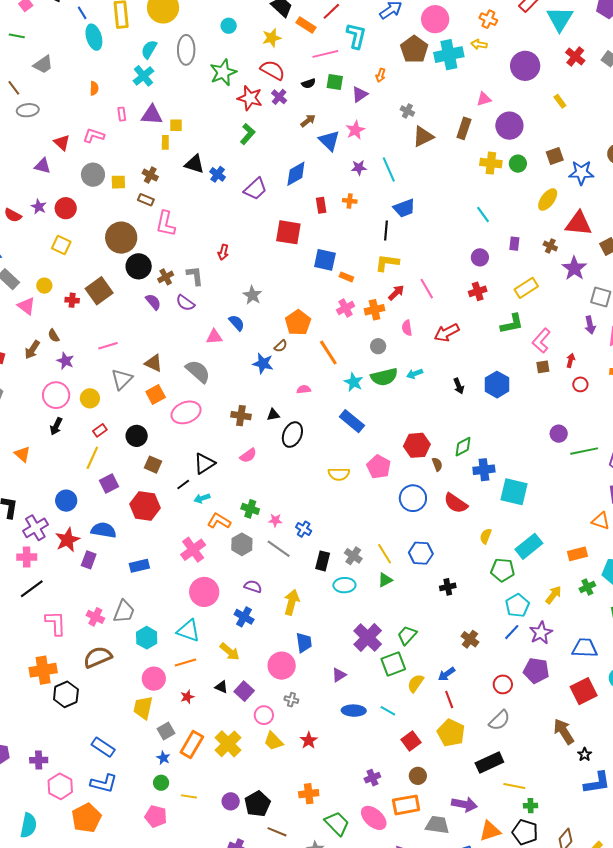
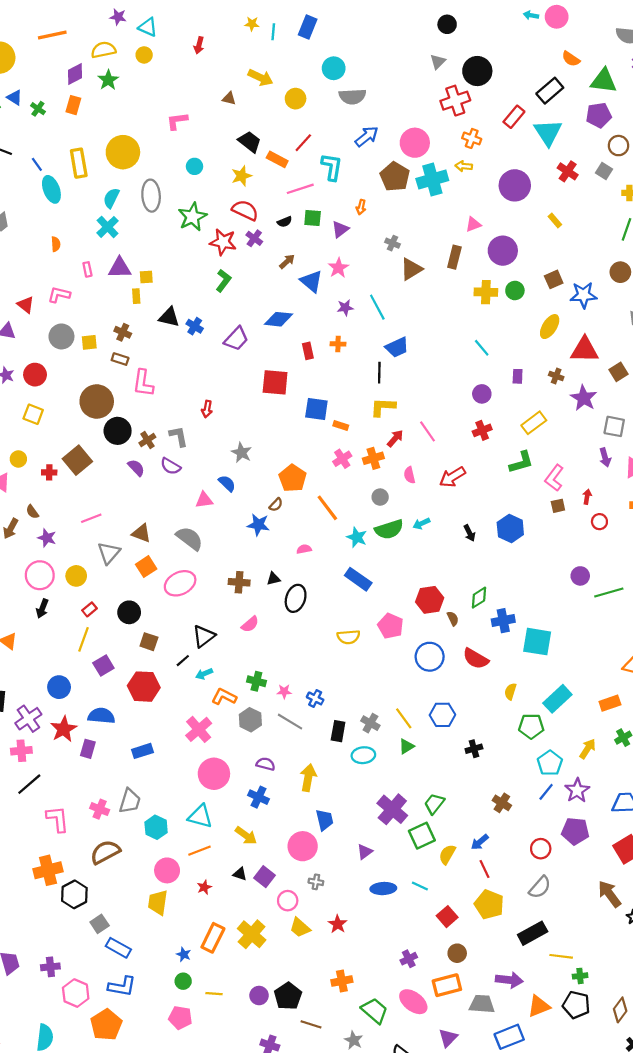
blue diamond: (296, 174) -> (278, 319), turned 40
gray square: (166, 731) -> (100, 924), moved

